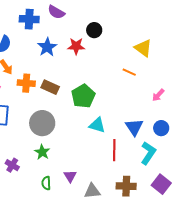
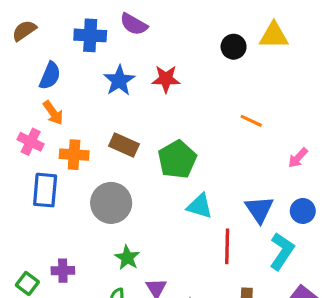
black circle: (94, 30) -> (234, 47), moved
yellow triangle: (143, 48) -> (274, 35), moved, turned -36
orange cross: (26, 83) -> (74, 155), moved
green star: (42, 152) -> (127, 258), moved
purple cross: (12, 165) -> (63, 271), turned -32

